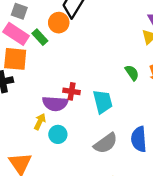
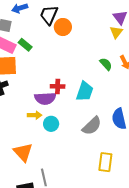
orange circle: (59, 23) -> (63, 27), moved
cyan trapezoid: (103, 102) -> (85, 91), turned 40
yellow arrow: (40, 122) -> (35, 115), turned 72

